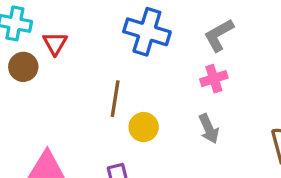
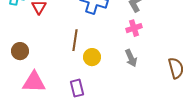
brown circle: (23, 67) -> (20, 51), moved

